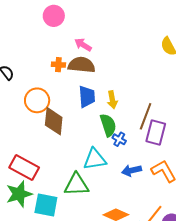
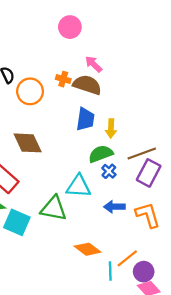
orange circle: (37, 100) -> (30, 91), moved
brown line: (146, 116) -> (142, 153), turned 36
brown diamond: (54, 121) -> (28, 143), moved, turned -44
green semicircle: (108, 125) -> (101, 154), turned -105

